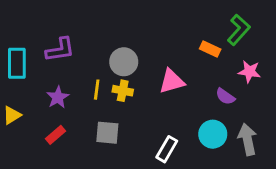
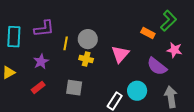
pink triangle: (172, 81) -> (120, 54), turned -36
yellow line: (97, 90) -> (66, 43), moved
purple semicircle: (225, 96) -> (157, 66), size x1.5
cyan circle: (213, 134) -> (137, 91), moved

